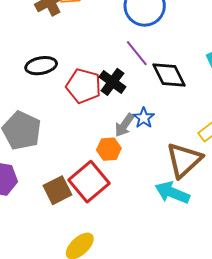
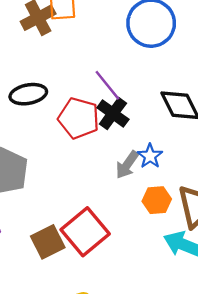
purple line: (137, 53) -> (107, 85), moved
orange hexagon: (109, 149) -> (157, 200), moved

